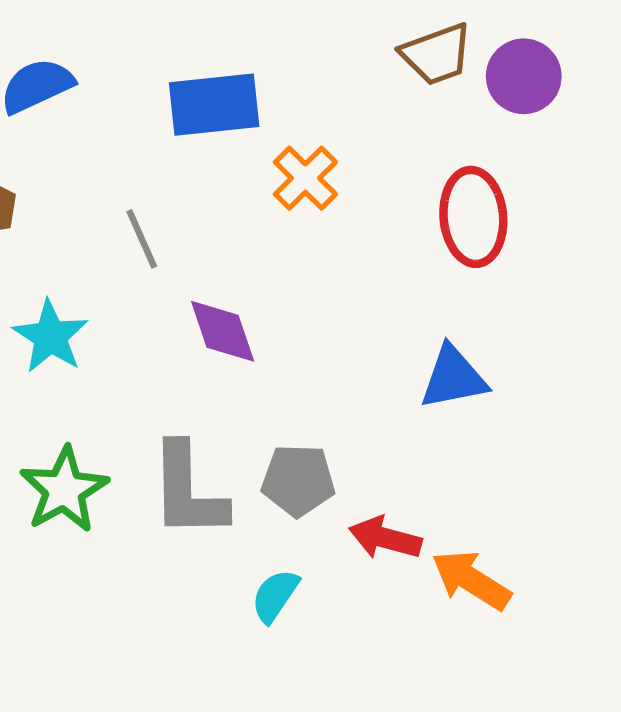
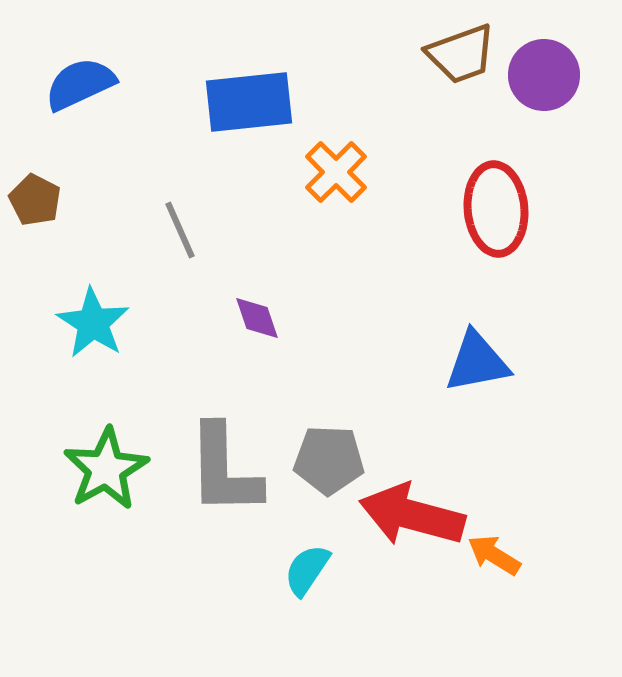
purple diamond: (223, 331) -> (257, 318), size x0.7
red arrow: (385, 538) -> (412, 515), size x1.5
orange arrow: (471, 580) -> (494, 555), size x0.7

